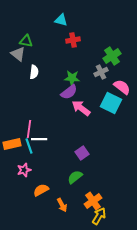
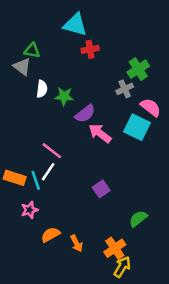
cyan triangle: (61, 20) -> (75, 25), size x1.5
green star: (72, 78) -> (64, 96), moved
pink line: (29, 129) -> (52, 151), moved, turned -60
white line: (39, 139) -> (48, 172), turned -56
orange rectangle: (12, 144) -> (15, 178), turned 30
green semicircle: (75, 177) -> (138, 219), moved
orange arrow: (62, 205) -> (76, 243), moved

